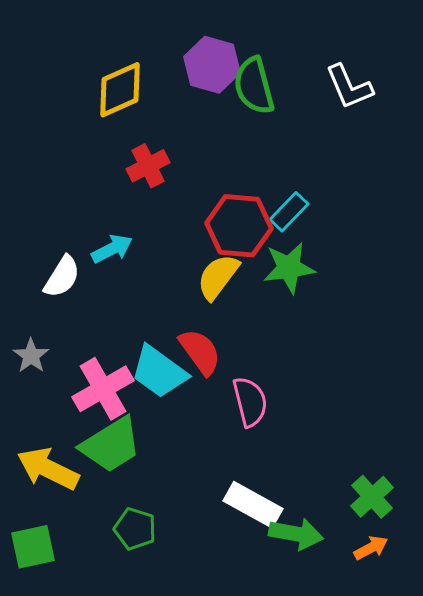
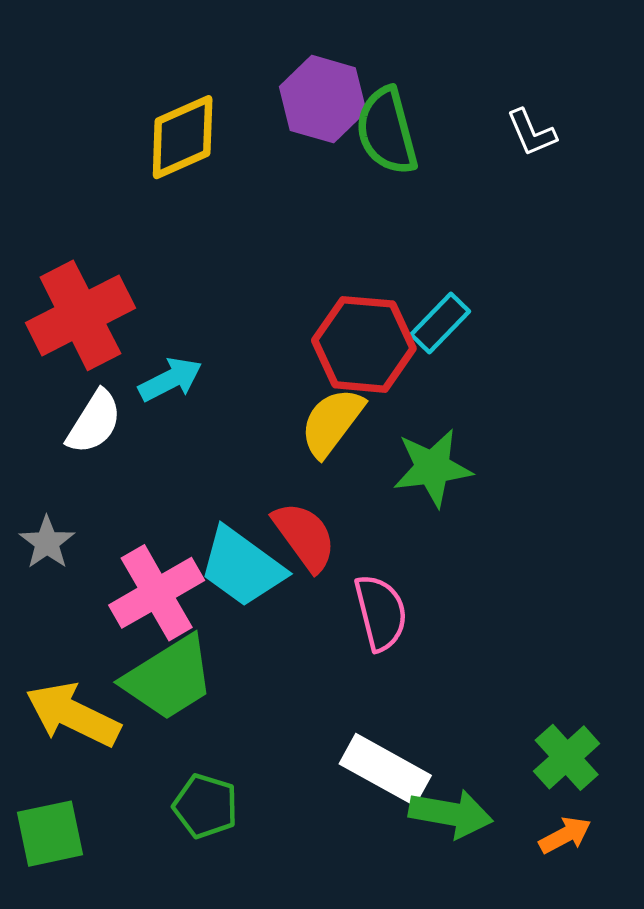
white L-shape: (349, 87) -> (532, 133), size x0.7
red cross: (148, 166) -> (80, 315), moved, size x1.6
green star: (289, 268) -> (432, 468), moved

